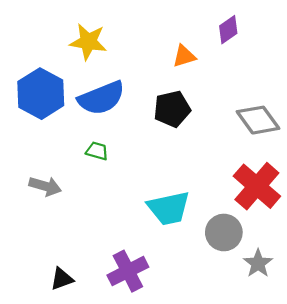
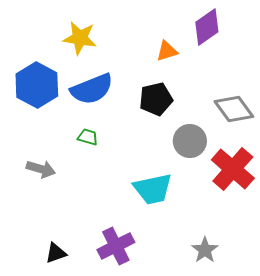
purple diamond: (228, 30) -> (207, 27), size x1.4
gray circle: (224, 232) -> (190, 141), moved
gray star: (258, 263) -> (205, 250), moved

